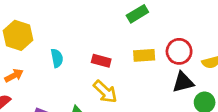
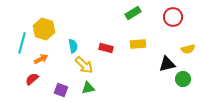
red circle: (179, 51) -> (173, 17), moved
yellow arrow: (105, 92) -> (84, 65), moved

